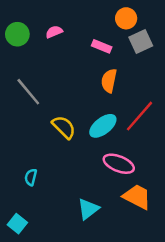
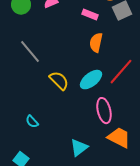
pink ellipse: (119, 164) -> (104, 111), turned 55
cyan semicircle: (31, 177) -> (32, 122), turned -56

